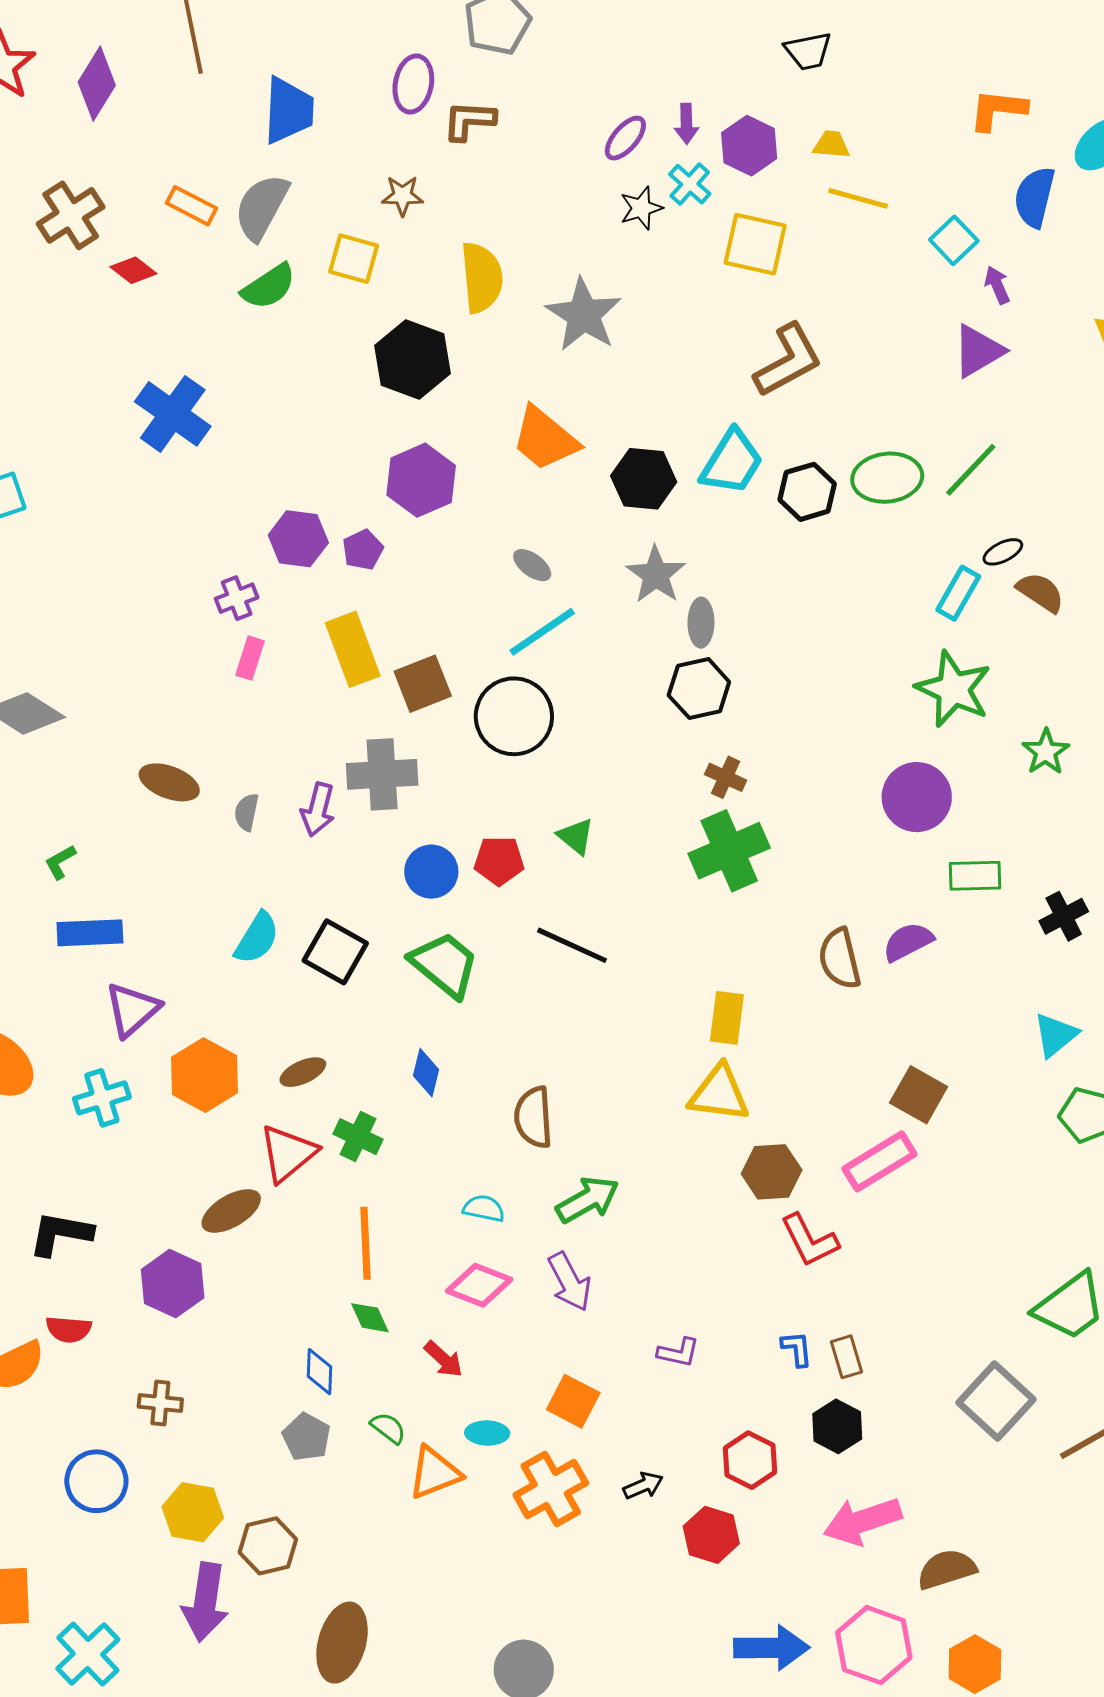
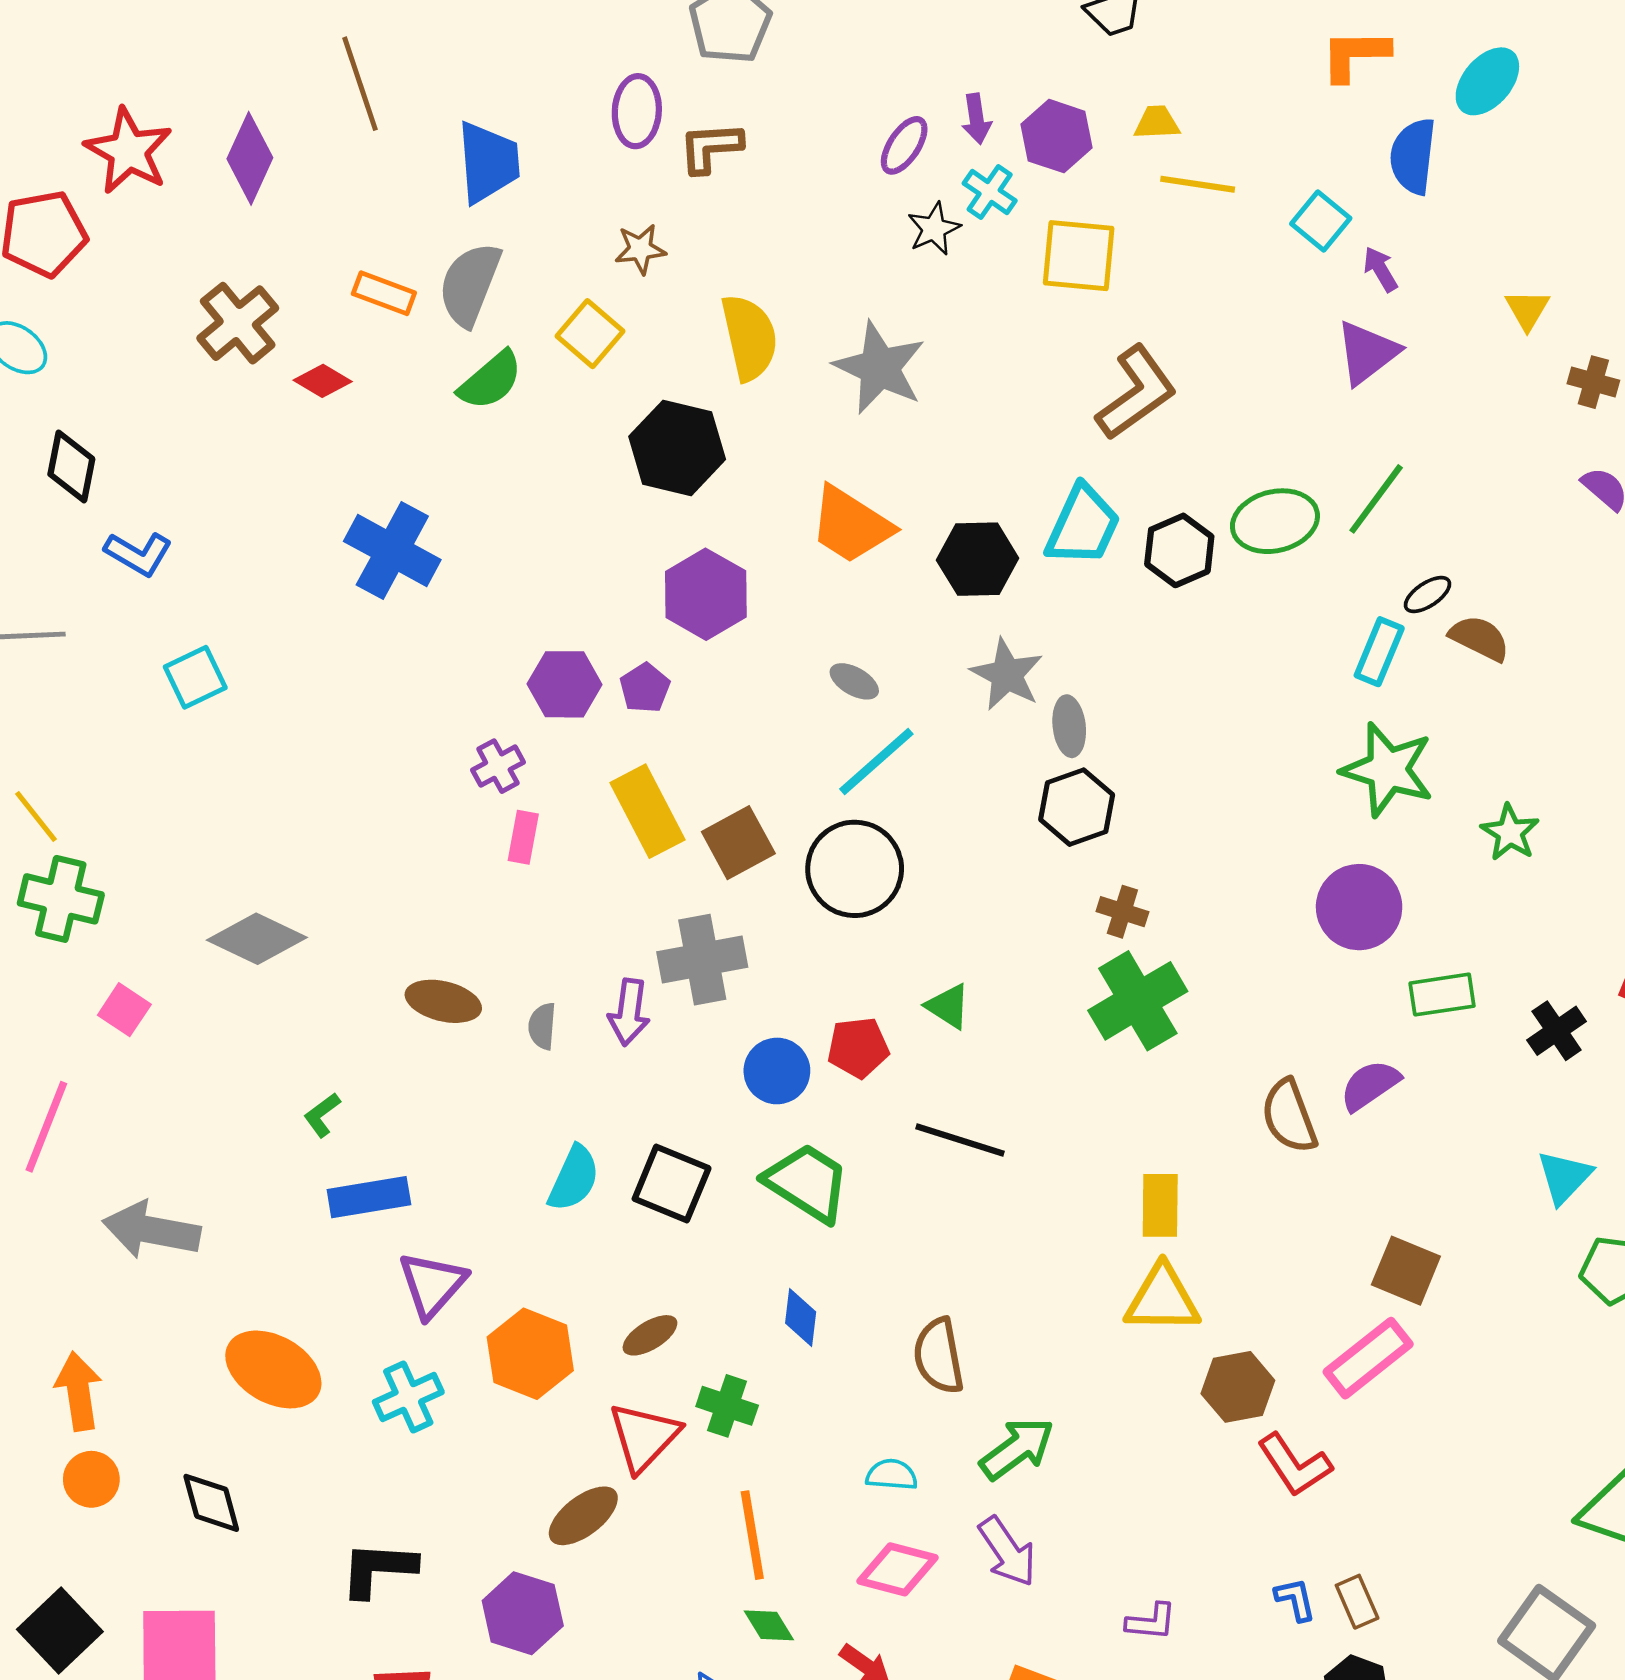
yellow square: (354, 259) -> (590, 334), turned 32

